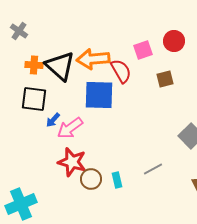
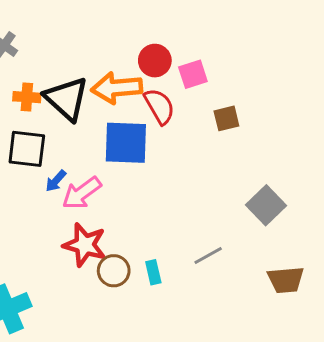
red circle: (174, 41) -> (155, 61), moved

